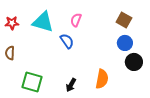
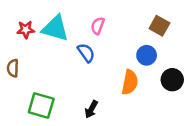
red star: (12, 23) -> (26, 30), moved
blue circle: (125, 43) -> (147, 55), moved
orange semicircle: (102, 79) -> (130, 82), moved

